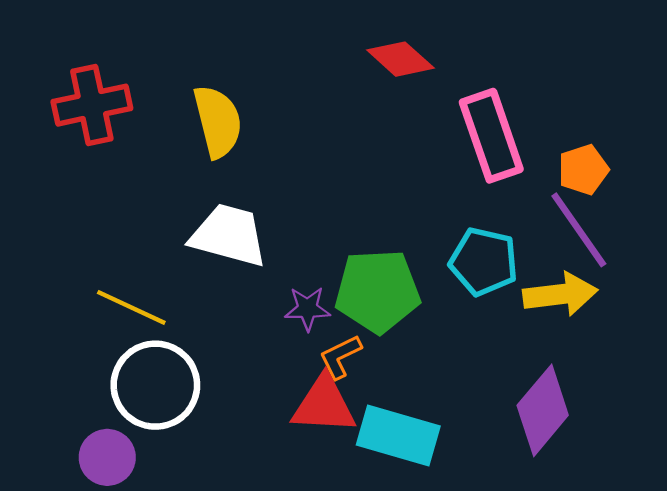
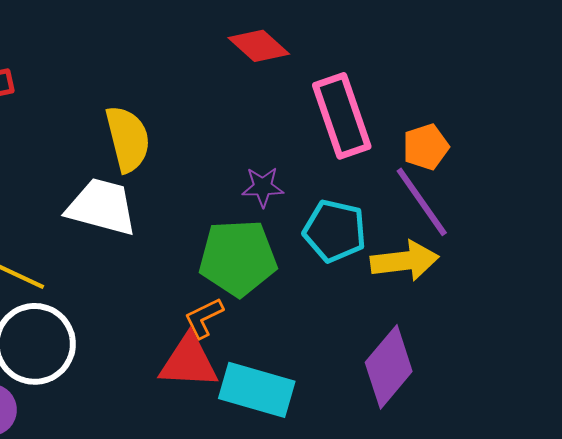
yellow semicircle: (218, 121) -> (128, 139), moved
purple star: (307, 309) -> (263, 187), moved

